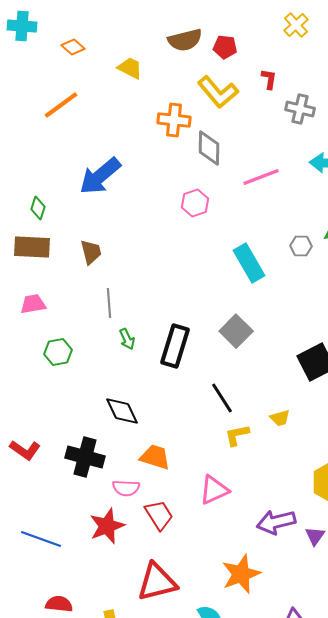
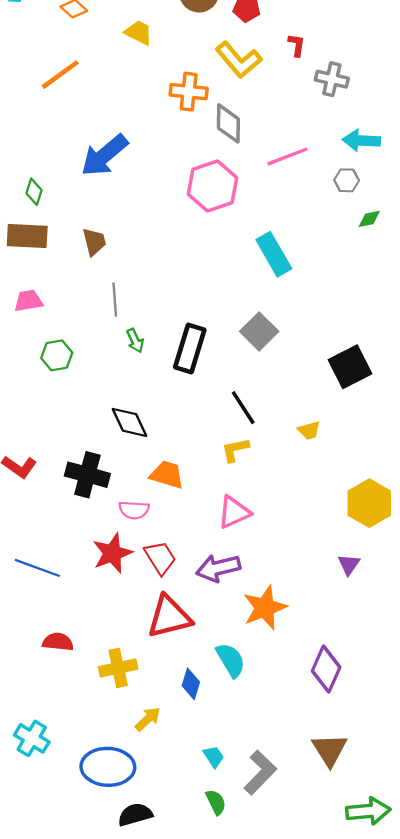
pink hexagon: (195, 203) -> (212, 186), size x1.6
gray hexagon: (301, 246) -> (347, 180), moved
yellow L-shape: (237, 435) -> (235, 450), moved
red trapezoid: (159, 515) -> (160, 558), moved
purple arrow: (276, 522) -> (218, 568), moved

